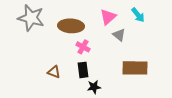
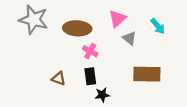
cyan arrow: (138, 15) -> (158, 26), moved

